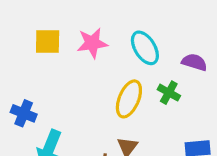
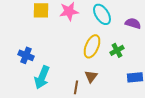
green cross: (169, 93) -> (117, 50), moved, turned 32

